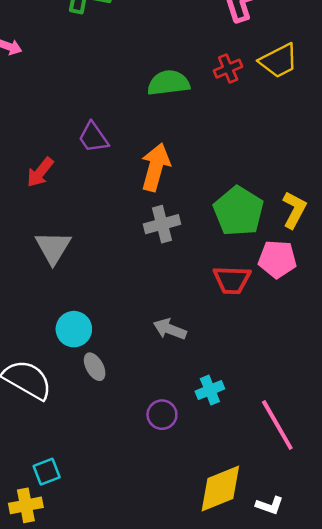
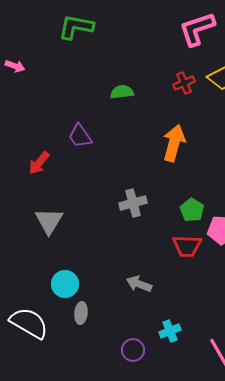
green semicircle: (168, 83) -> (122, 92), moved, size x0.7
orange arrow: (156, 167) -> (174, 143), moved
green pentagon: (238, 211) -> (192, 210), moved, size x0.6
gray ellipse: (95, 367) -> (81, 313), turned 35

